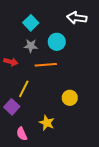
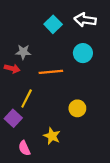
cyan square: (31, 23) -> (53, 24), moved
cyan circle: (57, 42) -> (83, 53), moved
gray star: (31, 46) -> (23, 52), moved

